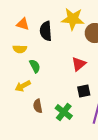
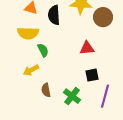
yellow semicircle: (20, 49) -> (28, 33), size x1.5
red triangle: (79, 64) -> (87, 48), turned 35

